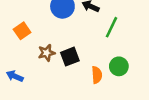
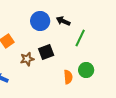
black square: (70, 57) -> (46, 52), moved

